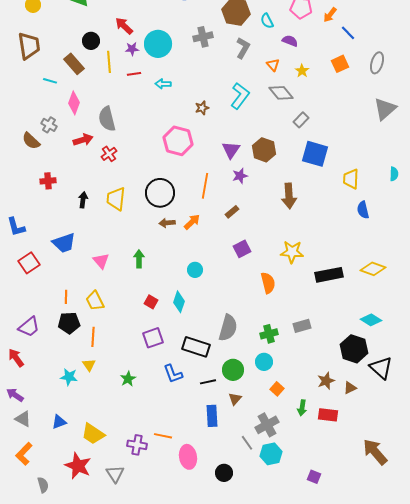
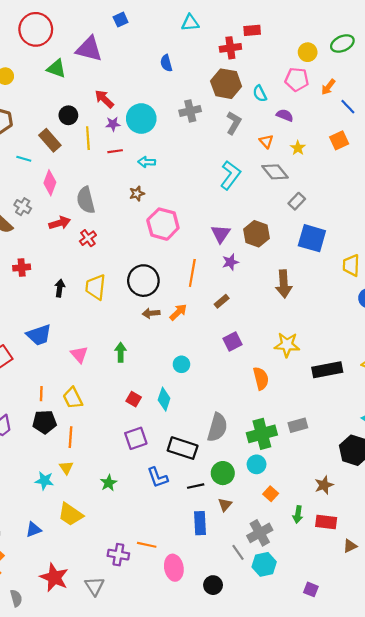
brown star: (202, 108) -> (137, 194), moved
green cross: (269, 334) -> (262, 434), size x1.5
brown triangle: (350, 388) -> (350, 546), moved
yellow trapezoid: (93, 434) -> (71, 514), moved

